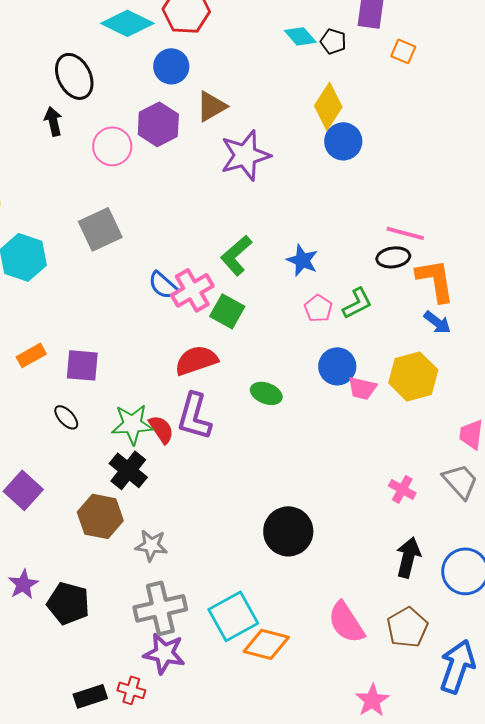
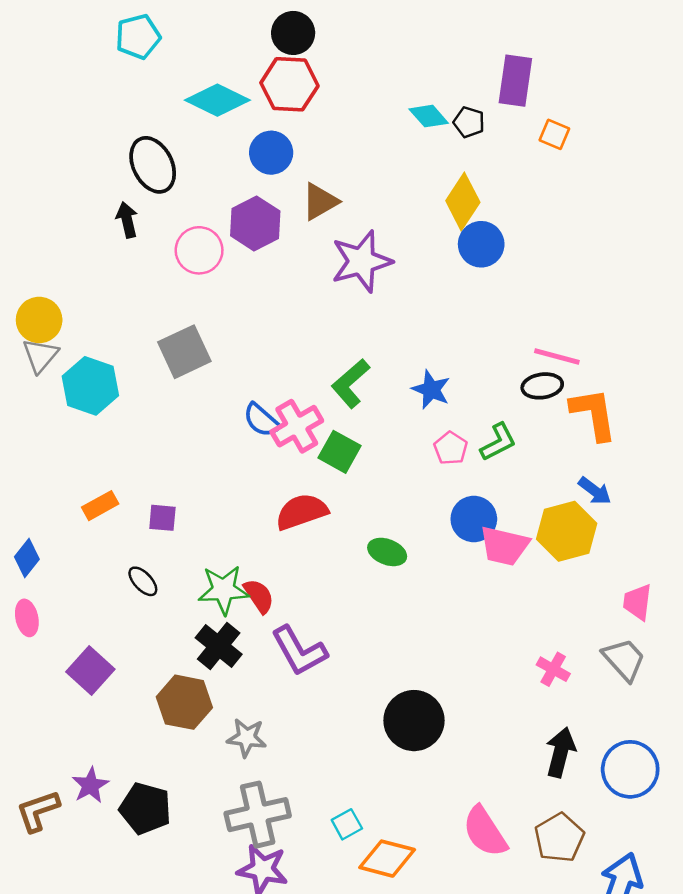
blue arrow: (437, 322) -> (595, 491), moved
purple square: (82, 365) -> (162, 518), size x0.7
pink trapezoid: (362, 388) -> (504, 546), size x1.4
purple L-shape: (194, 416) -> (299, 651), moved, turned -45
cyan square: (233, 616) -> (347, 824), size x0.5

